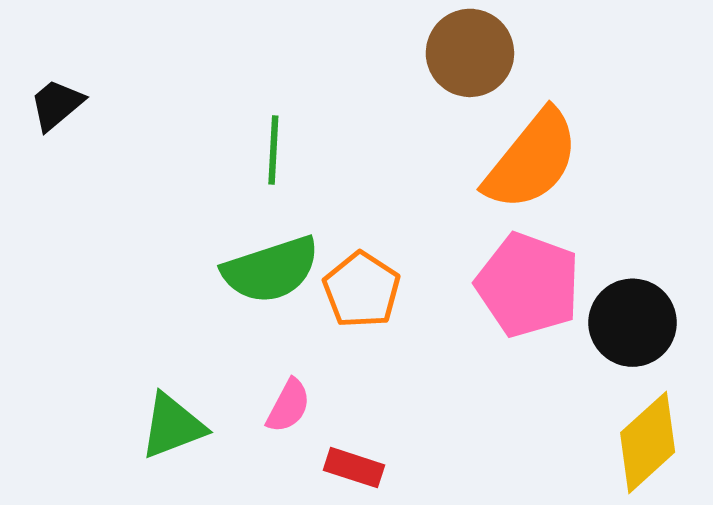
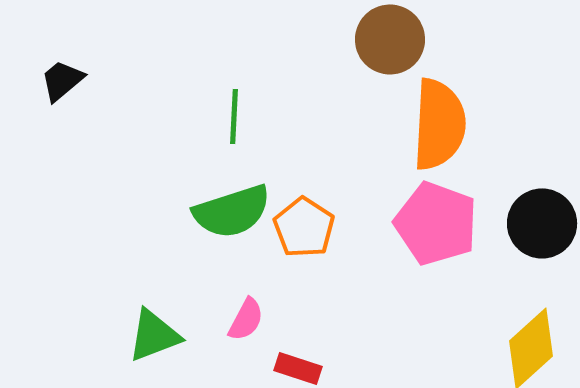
orange semicircle: (532, 160) -> (439, 124), turned -36
black circle: (633, 323) -> (542, 223), moved

